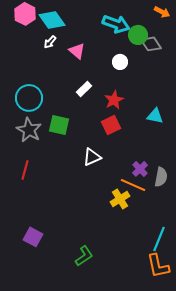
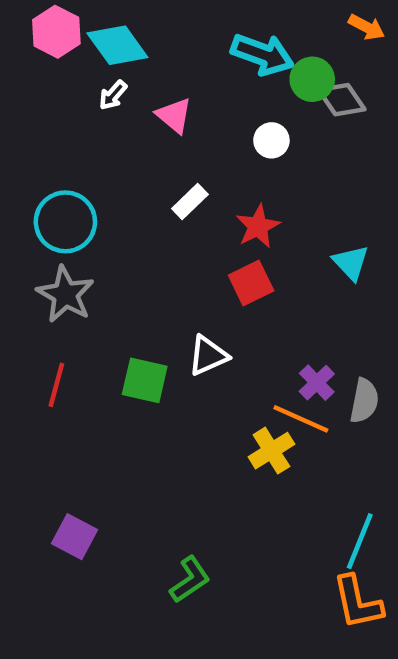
cyan triangle: (155, 116) -> (351, 263), turned 36
green square: (59, 125) -> (145, 380), moved

